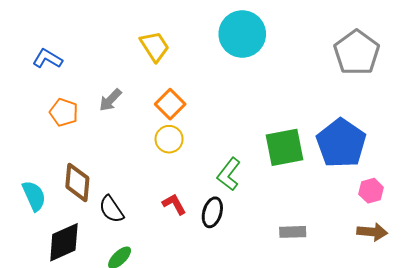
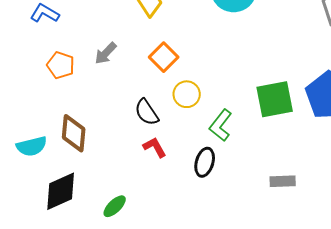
yellow circle: (169, 139) -> (187, 94), moved
cyan semicircle: (34, 196) -> (32, 146), turned 100
red L-shape: (174, 204) -> (155, 147), moved
black semicircle: (111, 209) -> (147, 112), moved

